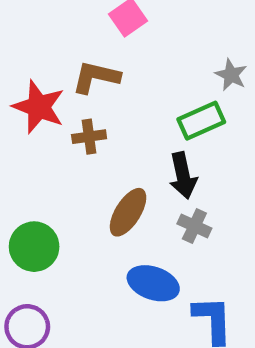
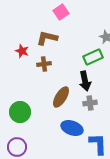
red star: (39, 107) -> (22, 51), size x0.6
gray cross: (194, 226) -> (90, 103), turned -32

